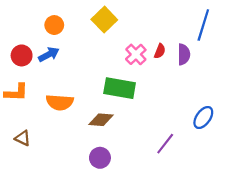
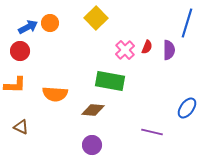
blue arrow: (49, 54) -> (28, 27), moved
purple line: (165, 144) -> (152, 132), turned 65

